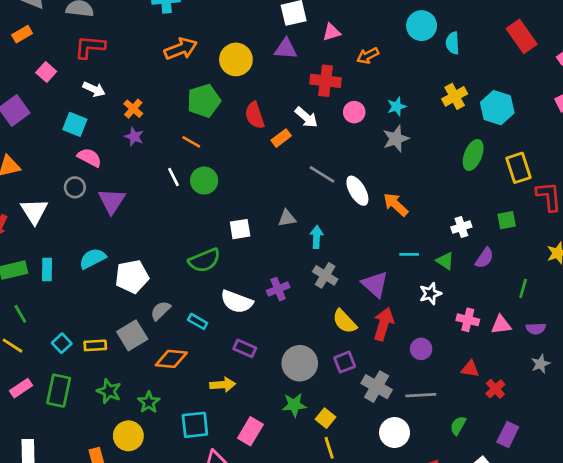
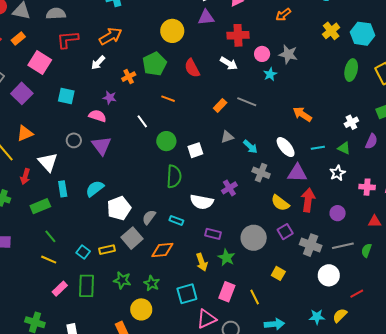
orange arrow: (181, 49) -> (110, 36), moved
orange arrow: (368, 56) -> (283, 15), moved
pink square: (46, 72) -> (40, 62), size x1.6
white arrow: (94, 89) -> (98, 63), moved, turned 119
cyan star: (397, 107) -> (270, 74), moved
orange cross: (133, 109) -> (129, 77), moved, turned 32
orange rectangle: (281, 138) -> (220, 105), moved
gray star: (396, 139) -> (288, 54), moved, turned -30
orange line: (191, 142) -> (168, 99), moved
pink semicircle: (89, 158) -> (97, 116), moved
green circle: (204, 181) -> (166, 141), moved
white ellipse: (357, 191) -> (286, 147), moved
cyan arrow: (317, 237) -> (250, 147), turned 140
green semicircle: (204, 260) -> (174, 176), turned -55
cyan rectangle: (47, 269) -> (63, 189), moved
white pentagon: (132, 277) -> (119, 208), moved
purple triangle: (375, 284) -> (297, 173), turned -30
yellow arrow: (223, 385) -> (202, 262), turned 84
green star: (294, 405) -> (226, 258), moved, turned -30
green semicircle: (458, 426) -> (366, 250), moved
yellow line: (329, 448) -> (255, 297), moved

